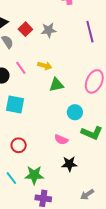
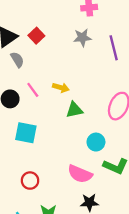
red square: (25, 29) -> (36, 36), moved
gray star: (49, 30) -> (82, 38), moved
pink semicircle: (61, 140) -> (80, 174), size x1.5

